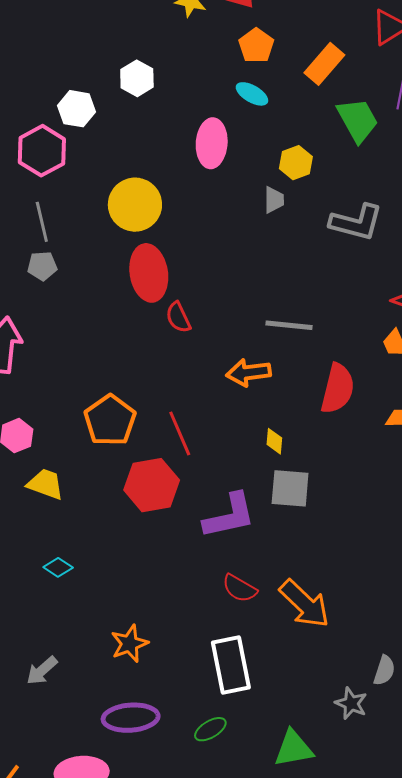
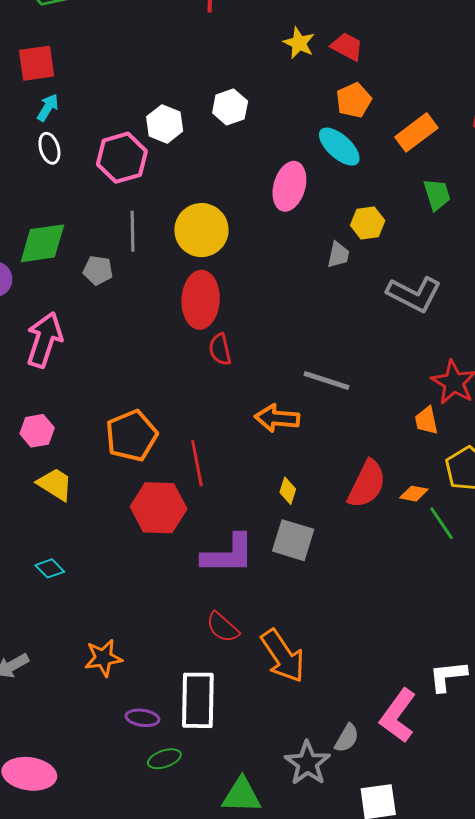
cyan ellipse: (252, 94) -> (339, 147), size x1.4
green trapezoid: (358, 120) -> (437, 194), size x0.7
gray line: (42, 222) -> (132, 231), moved
red semicircle: (338, 389) -> (367, 484), moved
gray star: (351, 703) -> (307, 763), size x1.4
purple ellipse: (131, 718) -> (142, 718), moved, size x0.6

